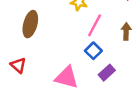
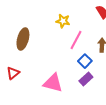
blue square: (93, 51) -> (85, 61), moved
red triangle: (18, 65) -> (13, 73), turned 40

